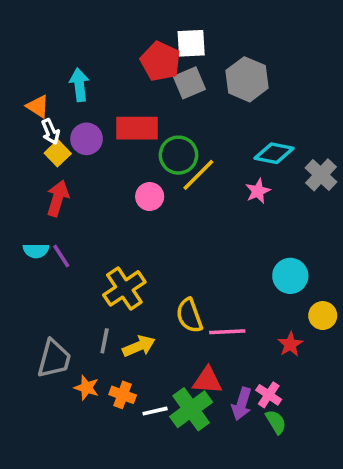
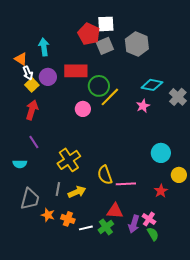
cyan semicircle: (36, 251) -> (20, 164), moved
green cross: (191, 409) -> (106, 227), size x0.7

